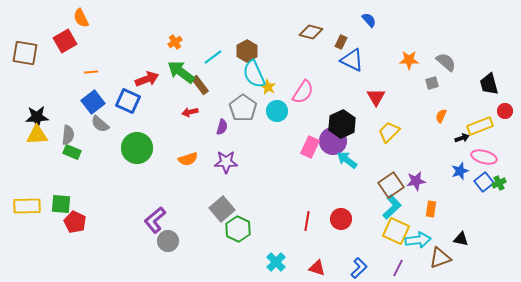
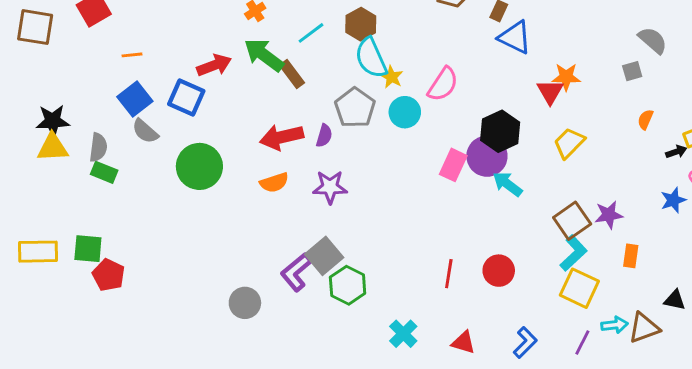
orange star: (409, 60) -> (566, 77), moved
red arrow: (190, 112) -> (282, 137), moved, size x1.8
purple L-shape: (155, 220) -> (296, 272), moved
cyan arrow: (418, 240) -> (615, 325), moved, size x0.7

